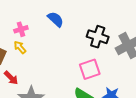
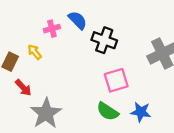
pink cross: (21, 29) -> (52, 29), moved
black cross: (98, 37) -> (104, 40), moved

